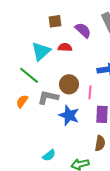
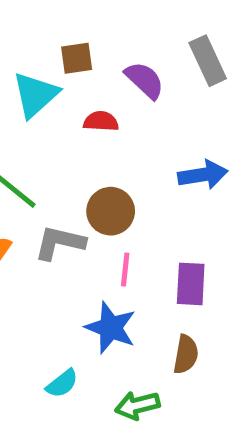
cyan triangle: (41, 51) -> (35, 95), moved
pink line: (90, 92) -> (125, 269), moved
blue star: (69, 115) -> (111, 328), moved

